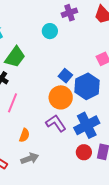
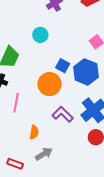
cyan circle: (50, 31) -> (40, 35), moved
orange circle: (61, 97) -> (49, 84), moved

